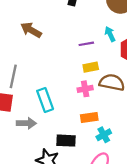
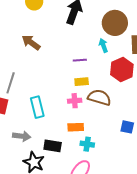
cyan arrow: (110, 34) -> (103, 45), moved
gray arrow: (26, 123) -> (22, 136), moved
cyan cross: (104, 135) -> (87, 144), turned 32

